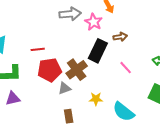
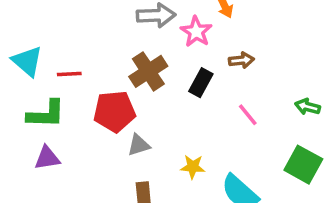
red line: (38, 49) -> (69, 74), moved
black rectangle: (98, 51) -> (201, 83), size x0.7
brown cross: (77, 70) -> (148, 71), moved

